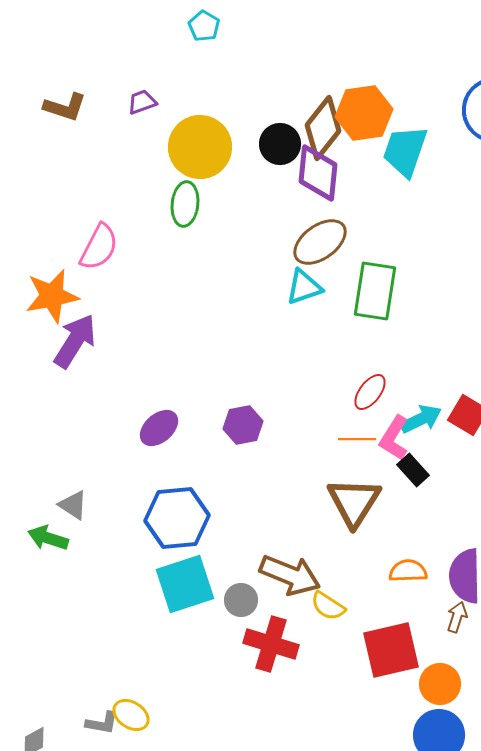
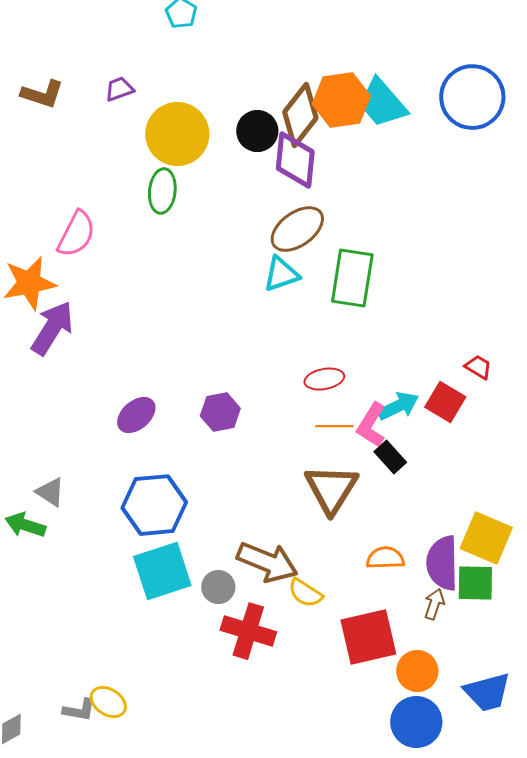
cyan trapezoid: (405, 151) -> (382, 103), moved, turned -60
red ellipse: (370, 392) -> (324, 379), moved, turned 42

